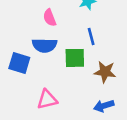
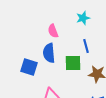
blue semicircle: (45, 45) -> (49, 53), turned 84

